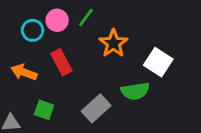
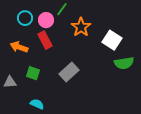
pink circle: (57, 20) -> (46, 20), moved
green semicircle: (135, 91) -> (124, 63), moved

